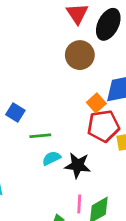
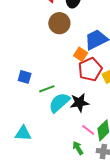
cyan semicircle: (51, 158) -> (59, 103), size x1.6
pink line: (79, 204) -> (88, 130), turned -40

